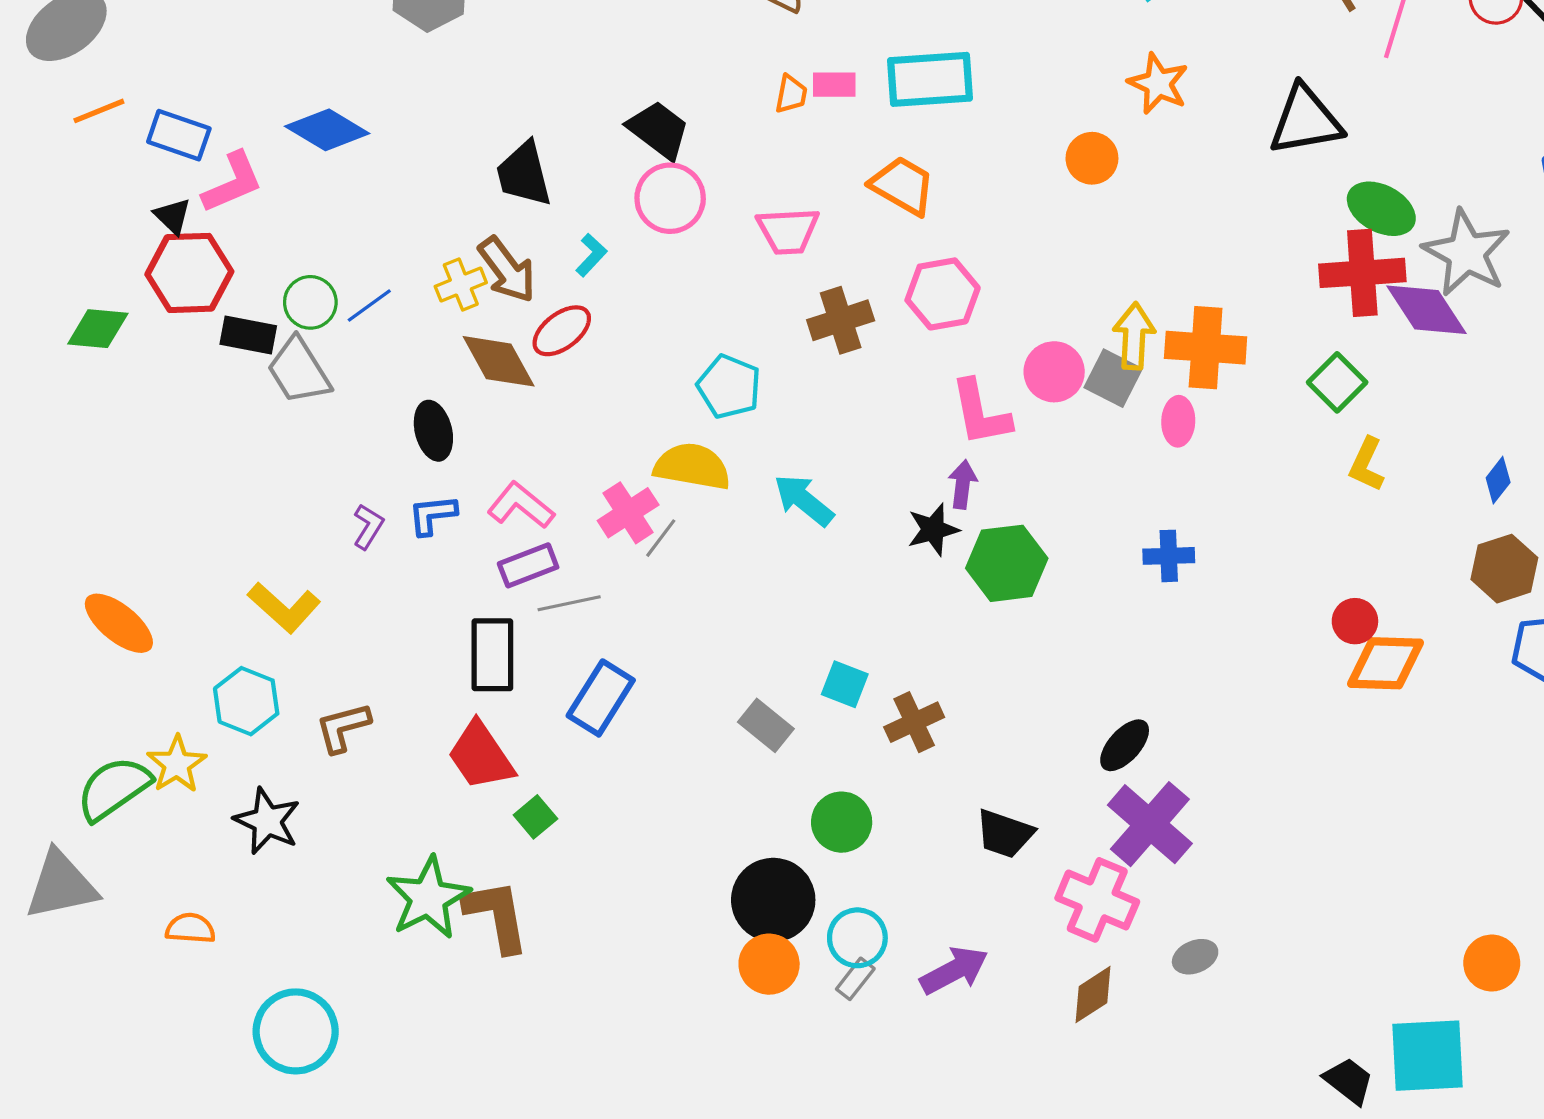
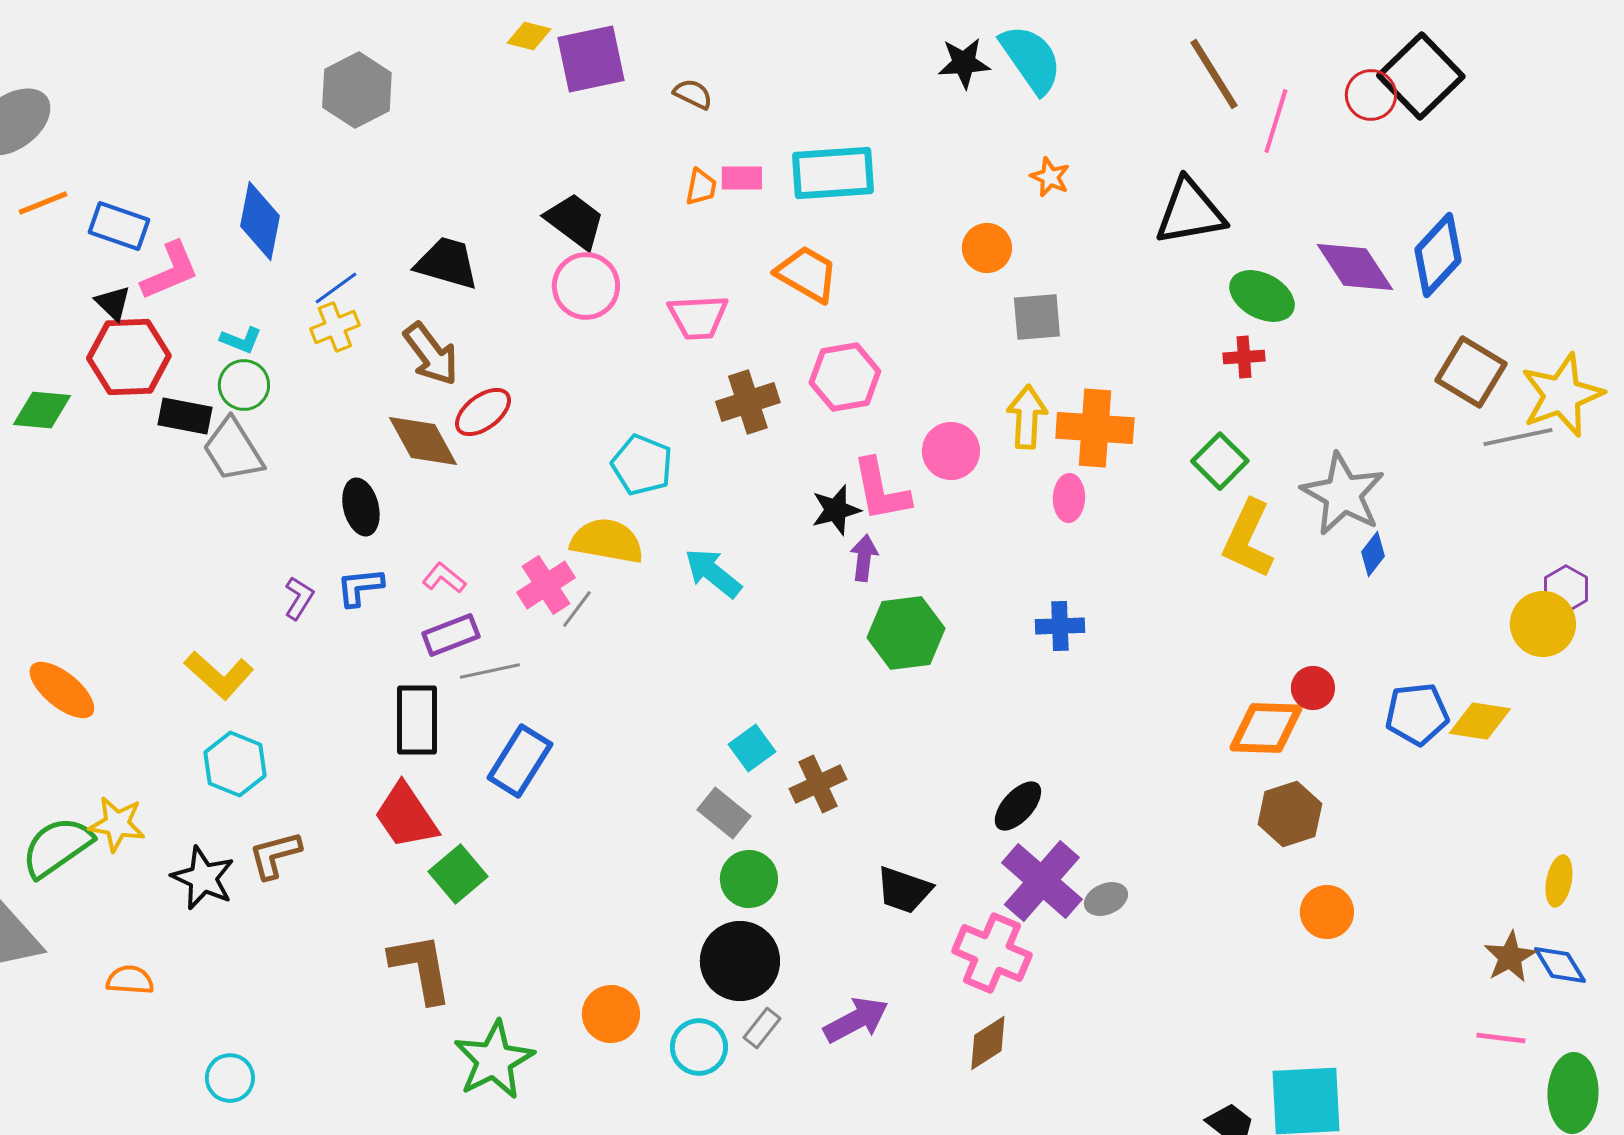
orange star: (1158, 84) -> (1050, 177), size x0.7
blue diamond: (327, 130) -> (260, 221), turned 70
black trapezoid: (524, 174) -> (447, 263), turned 120
gray star: (1466, 253) -> (1343, 494), moved
cyan L-shape: (591, 255) -> (241, 340), moved, turned 69
red cross: (1362, 273) -> (1244, 357), size x0.5
yellow cross: (461, 284) -> (335, 327), moved
blue line: (369, 306) -> (336, 288), moved
purple diamond: (1427, 310) -> (1355, 267), moved
gray square: (1113, 378) -> (1037, 317), moved, turned -32
yellow L-shape: (1367, 464) -> (1248, 539), size x1.5
pink L-shape: (521, 505) -> (444, 578), size x0.7
black star: (933, 530) -> (836, 510), moved
brown hexagon: (1504, 569) -> (1290, 814), moved
red circle: (1355, 621) -> (1313, 688), moved
cyan square: (845, 684) -> (752, 748), turned 33
cyan hexagon: (246, 701) -> (235, 764), moved
gray rectangle: (766, 725) -> (724, 813), moved
brown L-shape: (343, 727) -> (275, 855), moved
yellow star: (177, 764) -> (117, 824), turned -30
green square: (535, 817) -> (458, 874), size x1.4
green star: (428, 898) -> (494, 1060), moved
black circle: (773, 900) -> (740, 961), moved
cyan circle: (857, 938) -> (699, 1047), moved
gray ellipse: (1195, 957) -> (1106, 899), moved
orange circle: (1492, 963) -> (1327, 912), moved
orange circle: (769, 964) -> (611, 1014), moved
cyan circle: (296, 1031) -> (230, 1078), size x0.6

